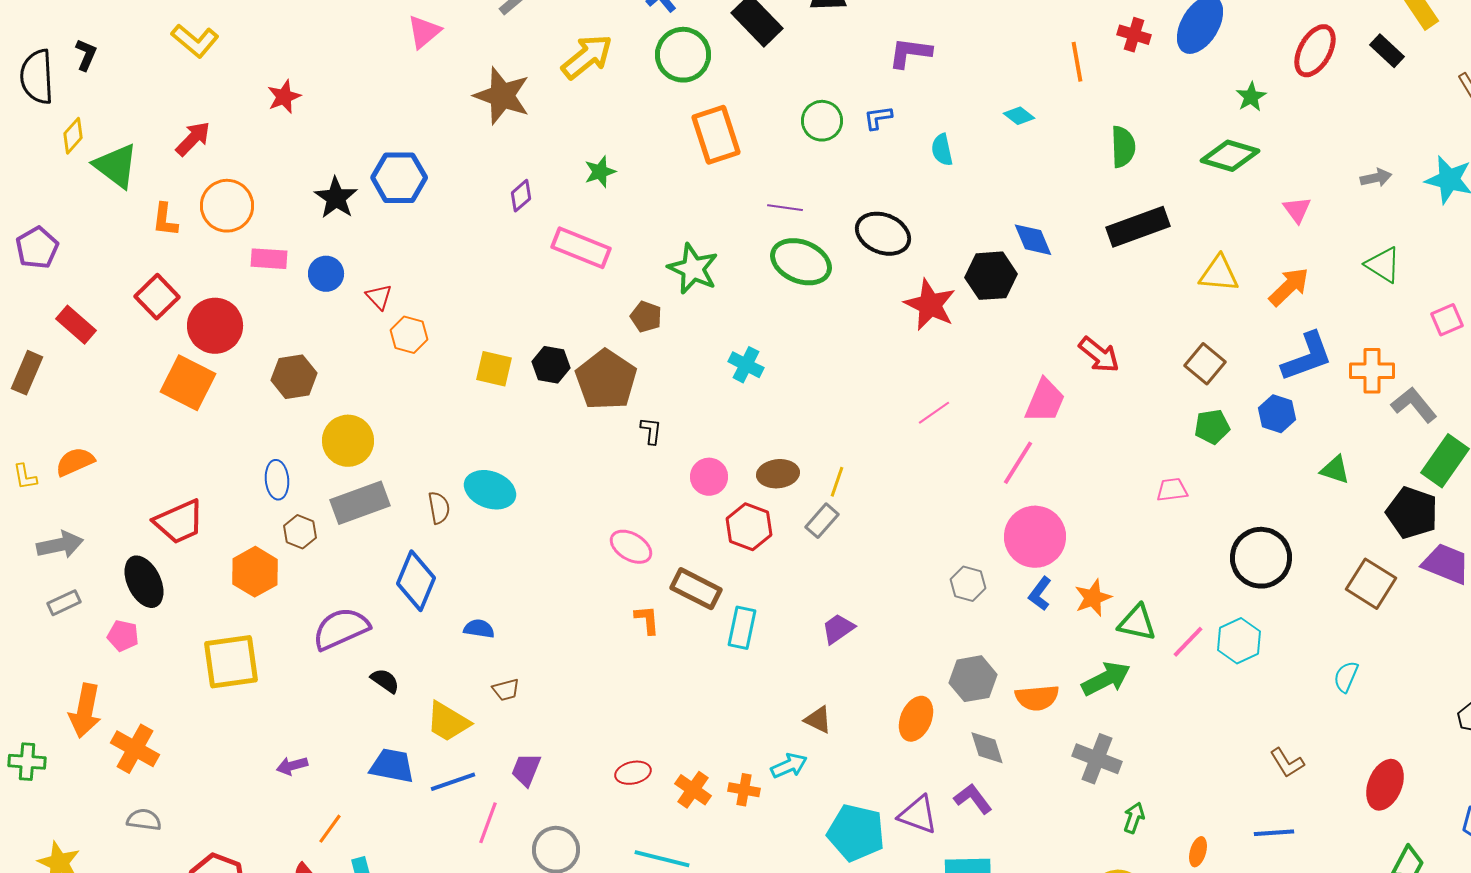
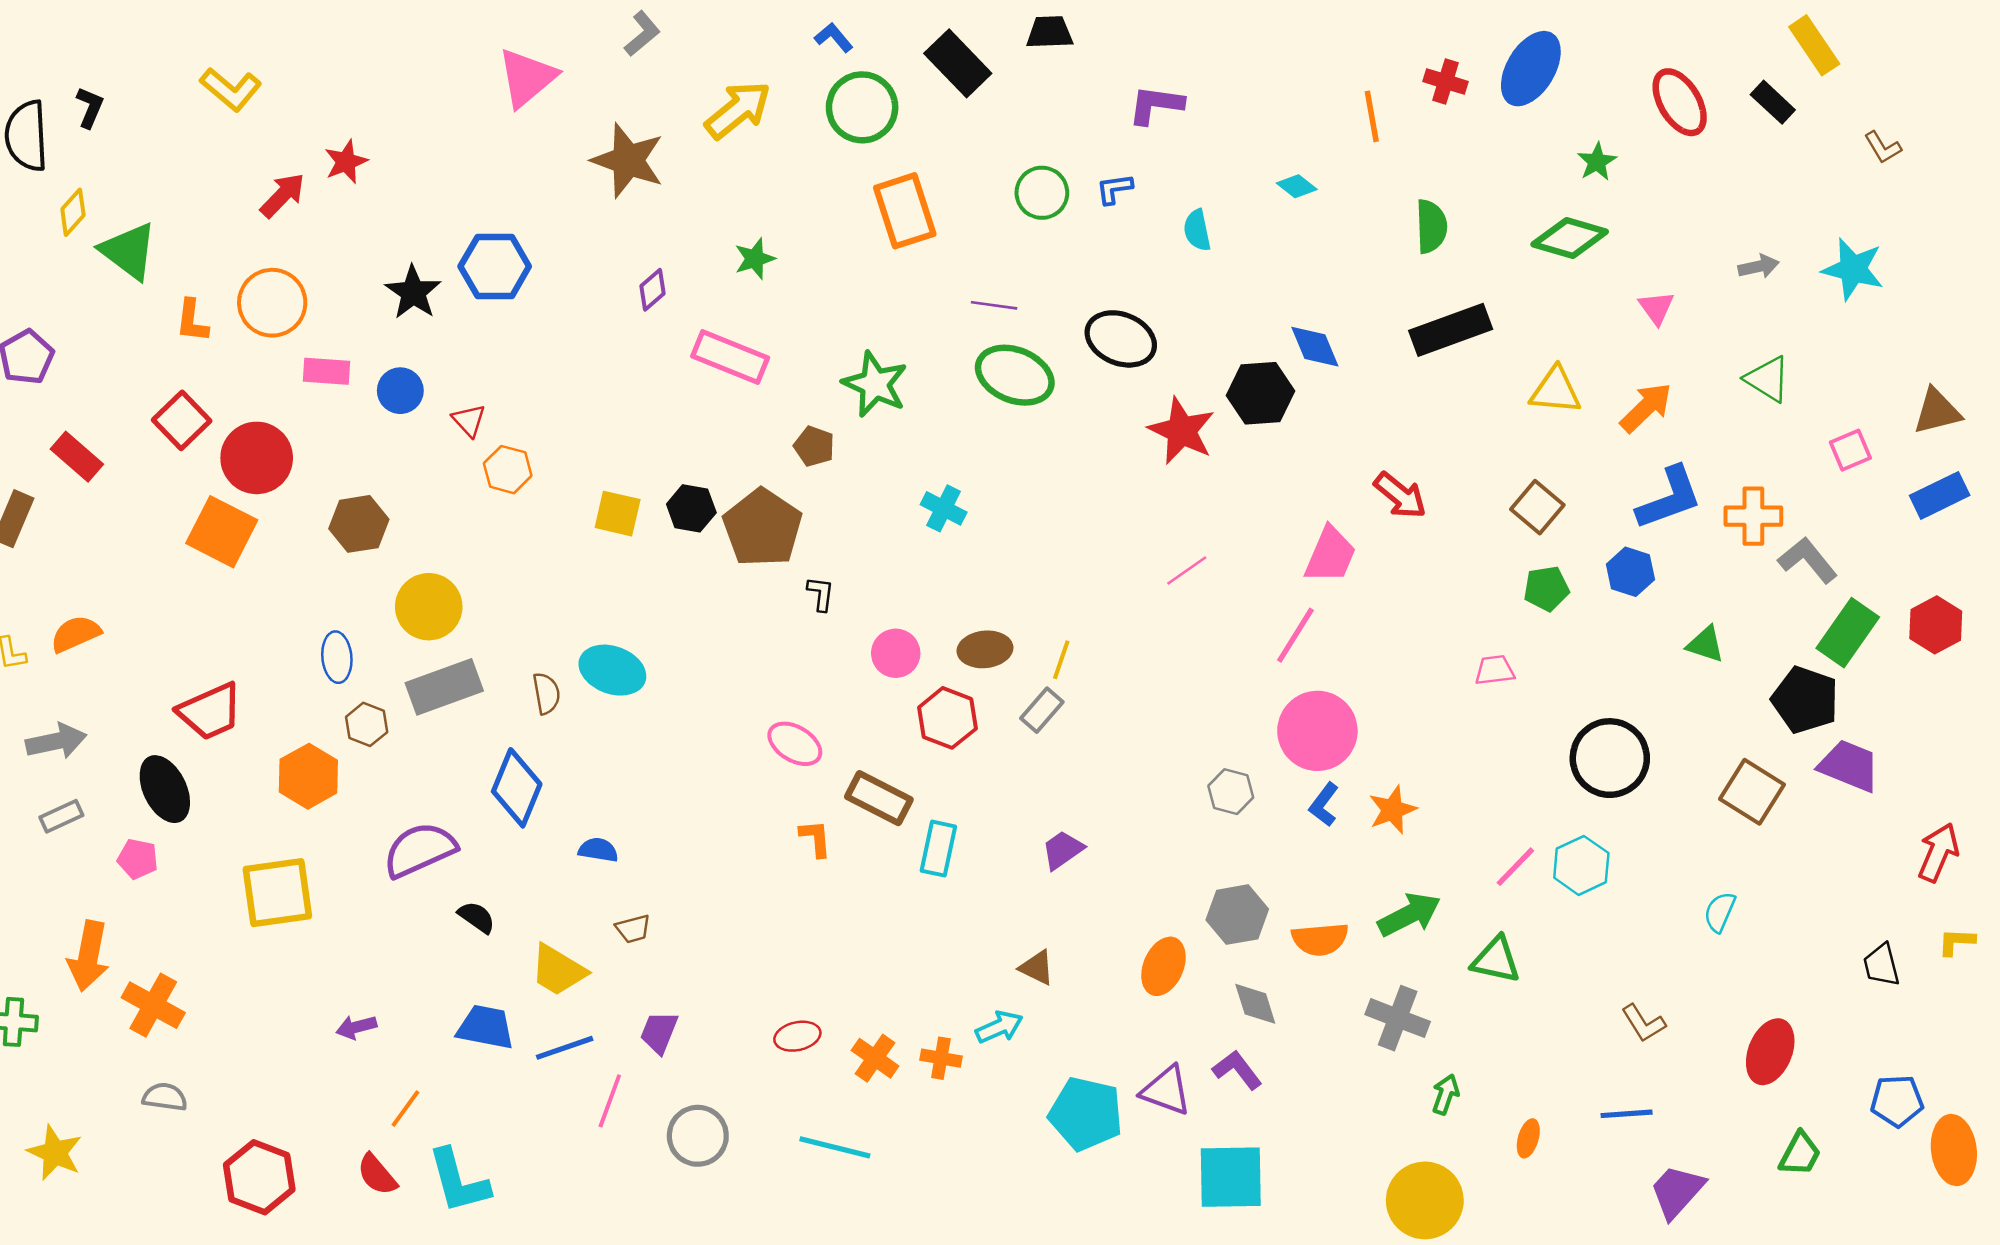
pink triangle: (424, 32) -> (527, 78), size x1.4
red ellipse: (1315, 51) -> (1680, 102), turned -60
red arrow: (193, 139) -> (283, 195), moved
green triangle: (1137, 623) -> (1496, 960), moved

